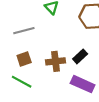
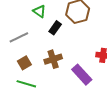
black rectangle: (80, 56) -> (55, 28), moved
purple rectangle: (83, 84) -> (82, 75), turned 35

